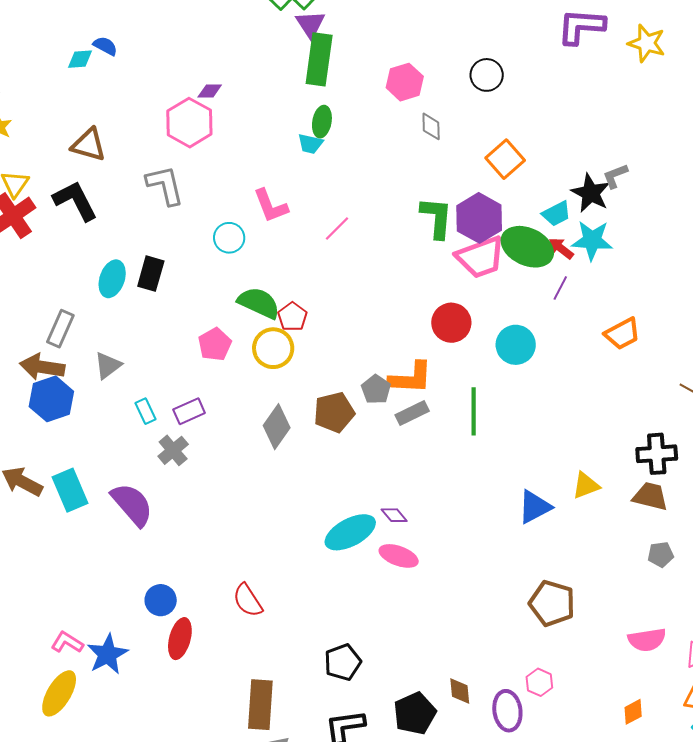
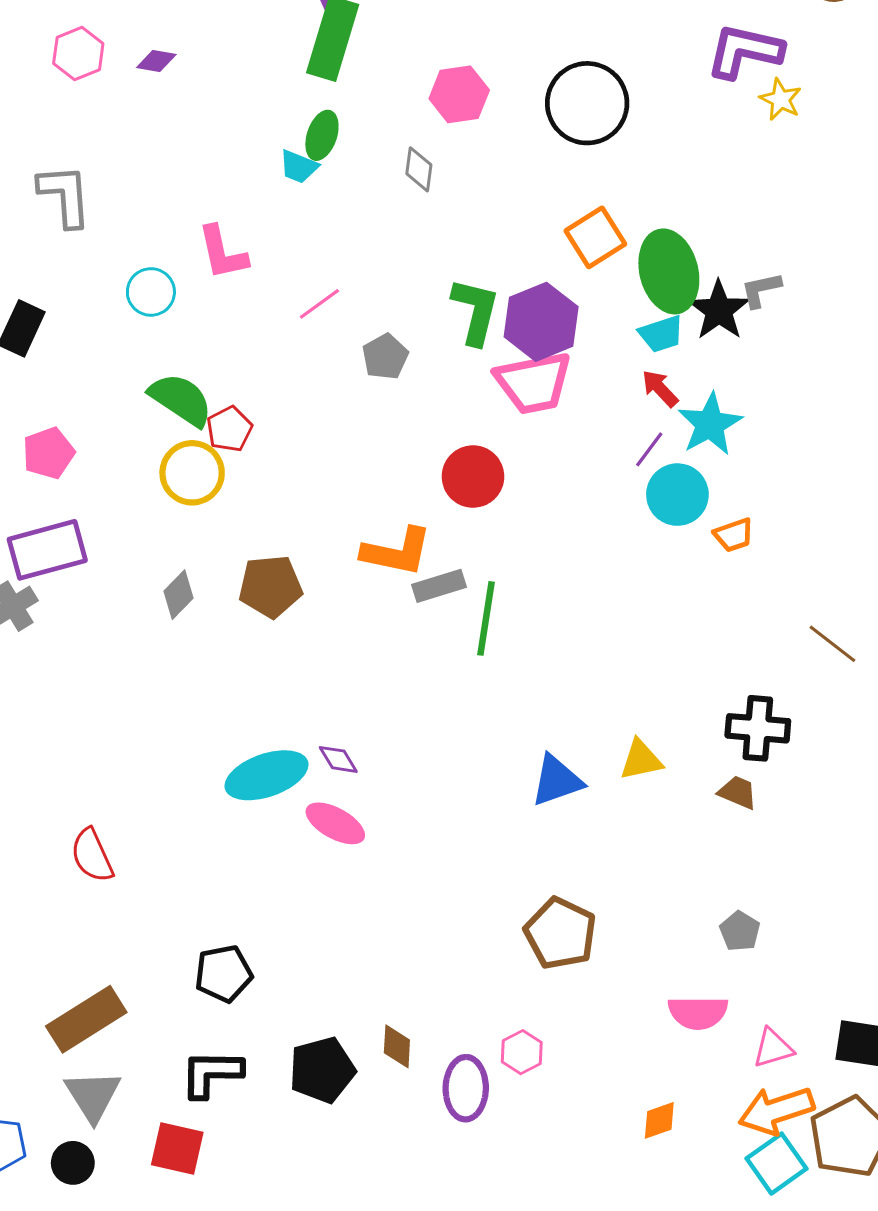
yellow star: (647, 43) -> (781, 99), moved, size x0.7
black circle: (487, 75) -> (587, 103), size x1.6
pink hexagon: (189, 123) -> (78, 54), moved, size x0.7
gray diamond: (431, 126) -> (419, 169), moved
cyan star: (592, 240) -> (710, 424), moved, turned 30
green ellipse: (527, 247) -> (669, 271), moved, turned 42
orange trapezoid: (622, 334) -> (734, 535), size x0.7
pink pentagon: (215, 344) -> (48, 453), moved
cyan circle: (516, 345) -> (677, 495), moved
gray pentagon: (376, 389) -> (385, 357), moved
purple rectangle: (189, 411) -> (47, 550), size x1.6
gray rectangle: (412, 413) -> (439, 586), moved
gray diamond: (277, 427) -> (178, 595), size x0.7
brown trapezoid: (650, 496) -> (738, 792), size x0.7
gray pentagon: (661, 554) -> (740, 931), moved, turned 30
brown rectangle: (260, 705) -> (86, 1019), turned 45

